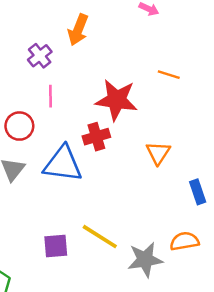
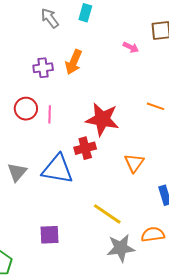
purple cross: (40, 56) -> (43, 68), moved, turned 30
orange line: (169, 75) -> (155, 106), moved
red circle: (19, 126) -> (26, 109), moved
yellow line: (100, 237) -> (107, 214), moved

